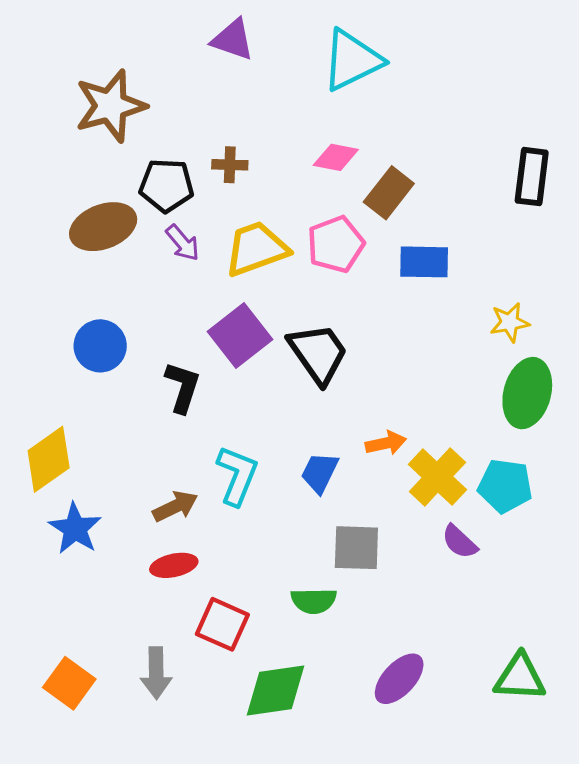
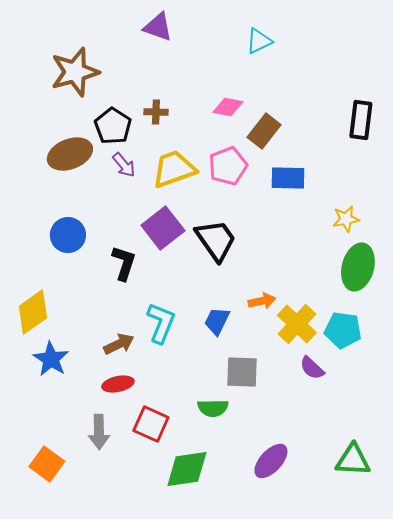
cyan triangle: (352, 60) -> (259, 41), moved, size x0.6
black pentagon: (166, 185) -> (113, 126), turned 30
gray arrow: (156, 673) -> (99, 432), moved

